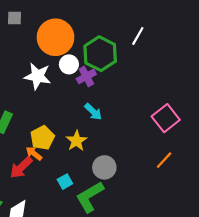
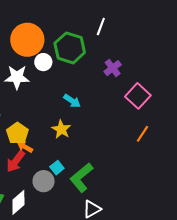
purple cross: (86, 76) -> (113, 68), moved
yellow pentagon: (42, 138) -> (17, 133), moved
gray circle: (104, 167) -> (44, 181), moved

